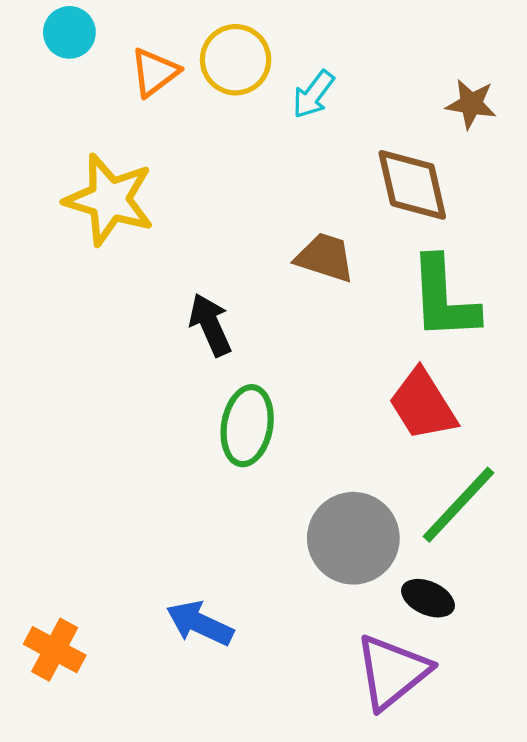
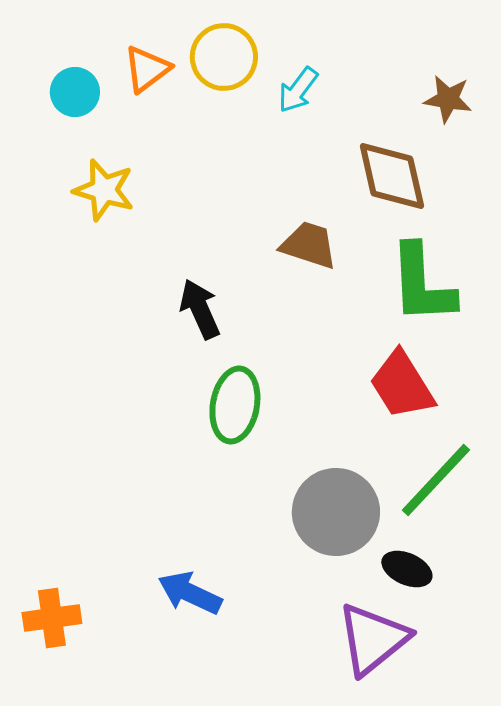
cyan circle: (69, 32) -> (75, 92), moved
yellow star: (109, 200) -> (104, 190), size x0.7
orange cross: (55, 650) -> (52, 618), turned -36

